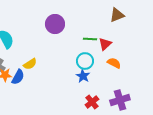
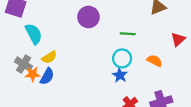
red triangle: (105, 44) -> (178, 39), moved
yellow semicircle: (30, 64) -> (49, 57), moved

